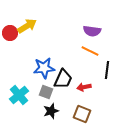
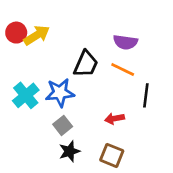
red circle: (10, 33) -> (16, 33), moved
black trapezoid: (63, 79) -> (86, 64), moved
gray square: (46, 92) -> (63, 125), turned 32
cyan cross: (19, 95) -> (26, 95), moved

